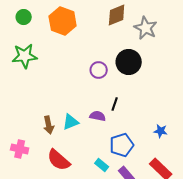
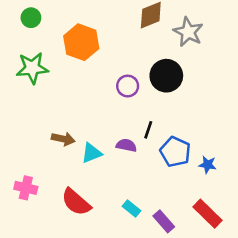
orange hexagon: (63, 21) -> (81, 42), moved
brown arrow: (49, 125) -> (63, 139), moved, turned -66
blue pentagon: (122, 145) -> (175, 152), moved, turned -30

